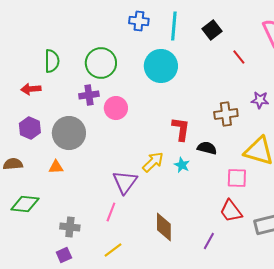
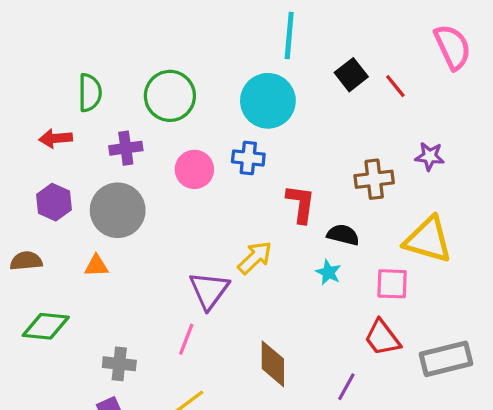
blue cross: (139, 21) -> (248, 158), moved
black square: (212, 30) -> (351, 75), moved
purple cross: (89, 95) -> (126, 148), moved
cyan star: (182, 165) -> (328, 272), moved

